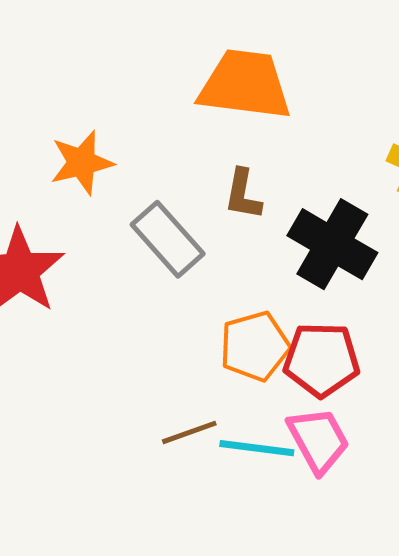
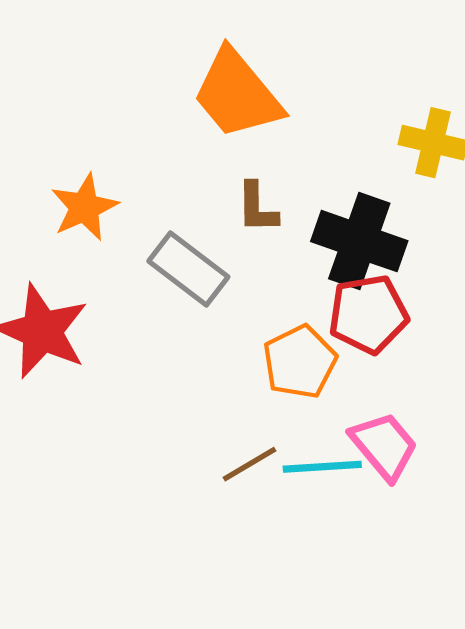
orange trapezoid: (245, 85) -> (237, 94), turned -126
red pentagon: (322, 360) -> (368, 314), moved

